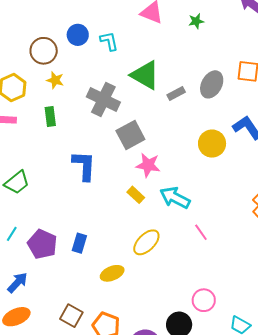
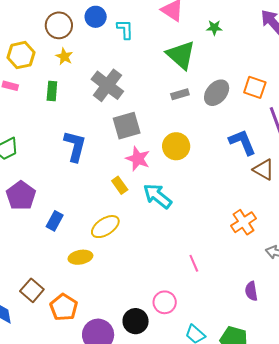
green triangle: (145, 75) -> (181, 55), moved
yellow circle: (212, 144) -> (176, 146), moved
pink line: (201, 232) -> (194, 263), moved
yellow ellipse: (146, 242) -> (105, 227), moved
purple pentagon: (42, 244) -> (21, 196), moved

